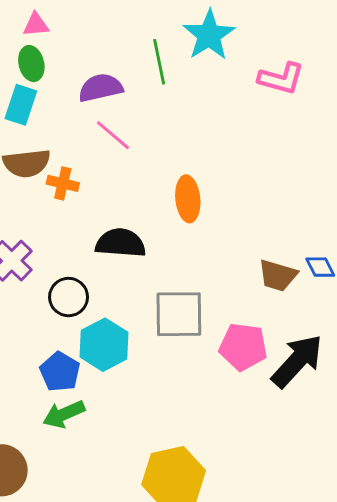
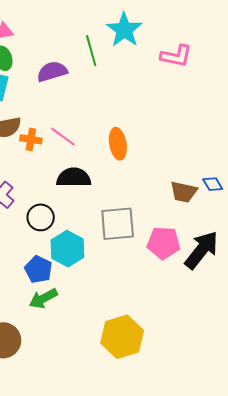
pink line: (113, 135) -> (63, 137), moved

